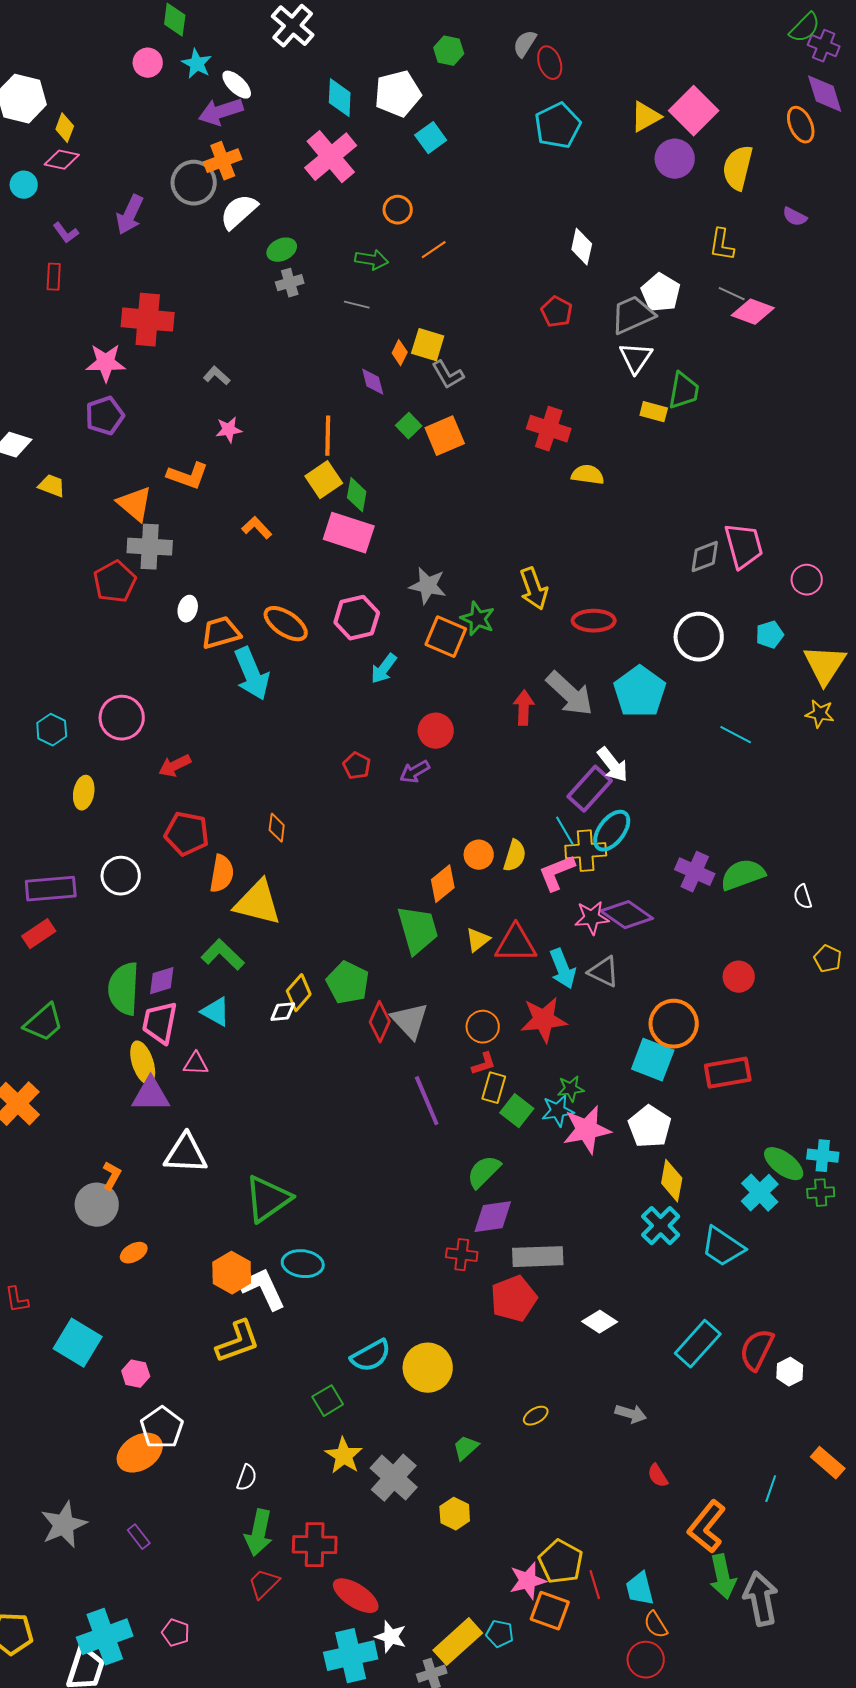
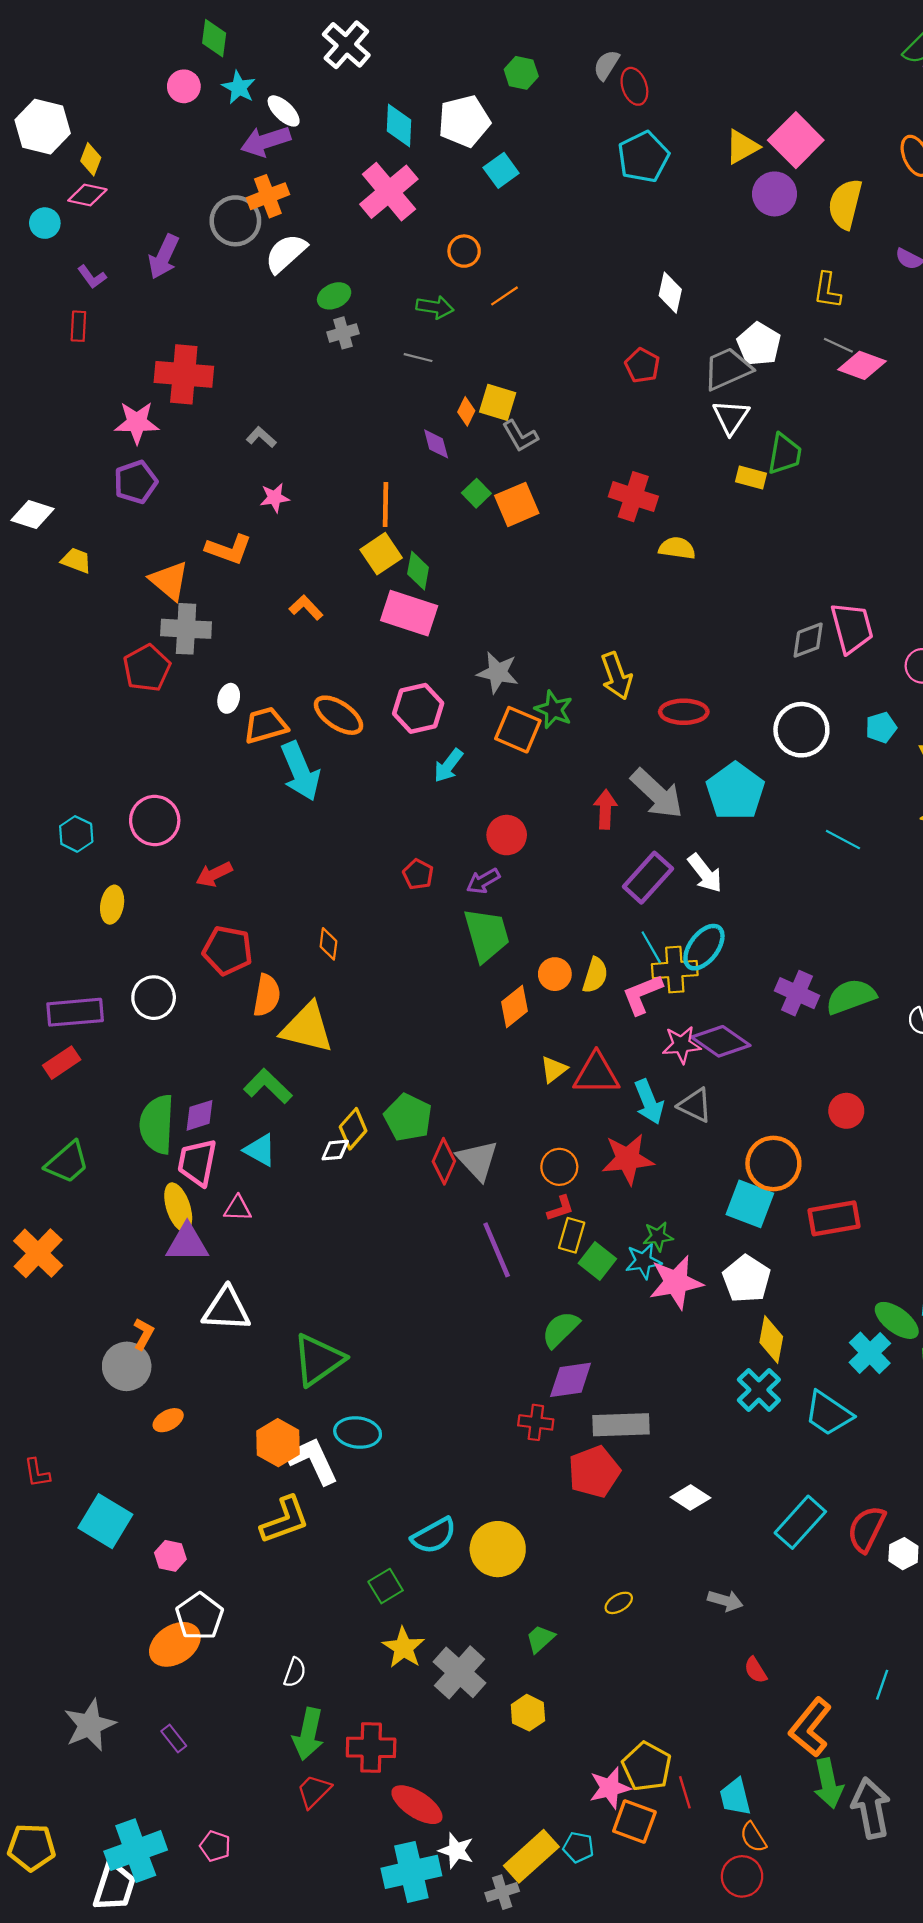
purple rectangle: (590, 789) -> (648, 878), moved
green trapezoid: (418, 930) -> (486, 935), moved

